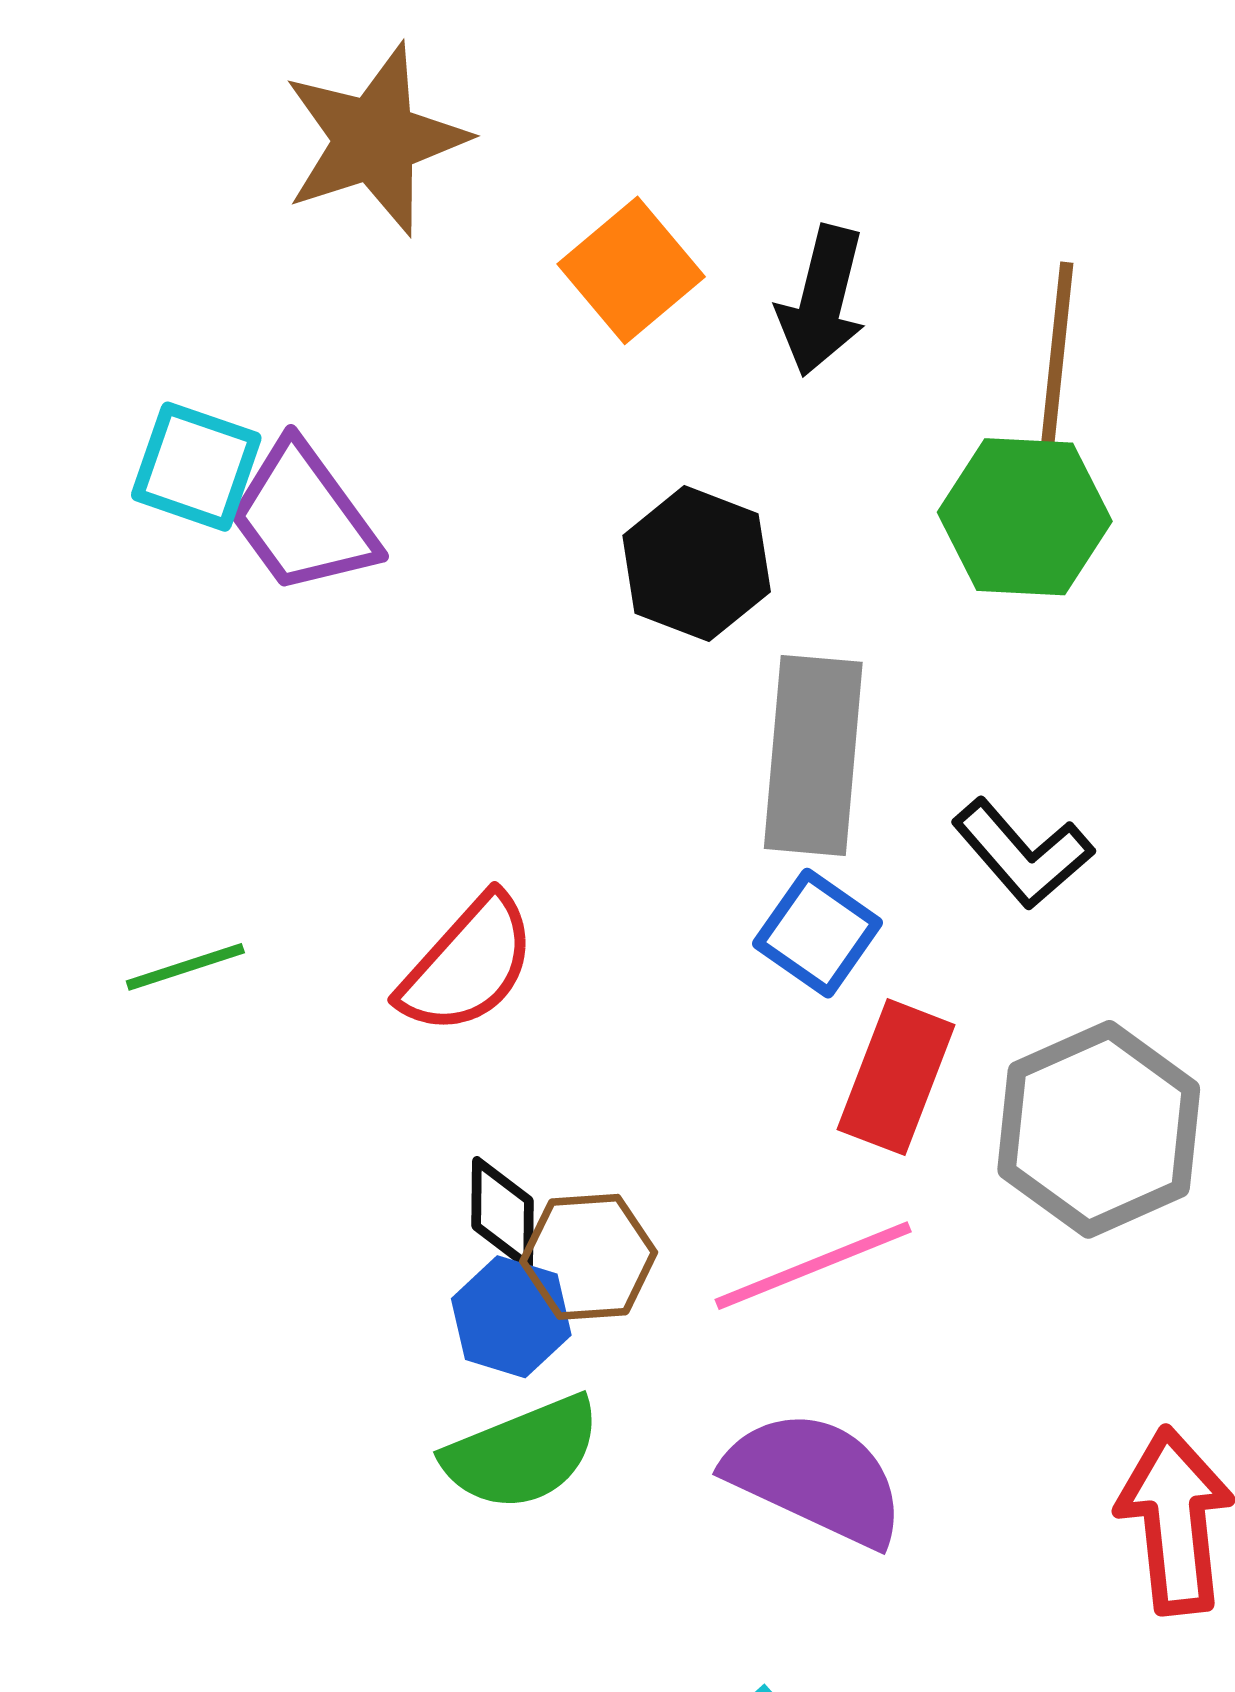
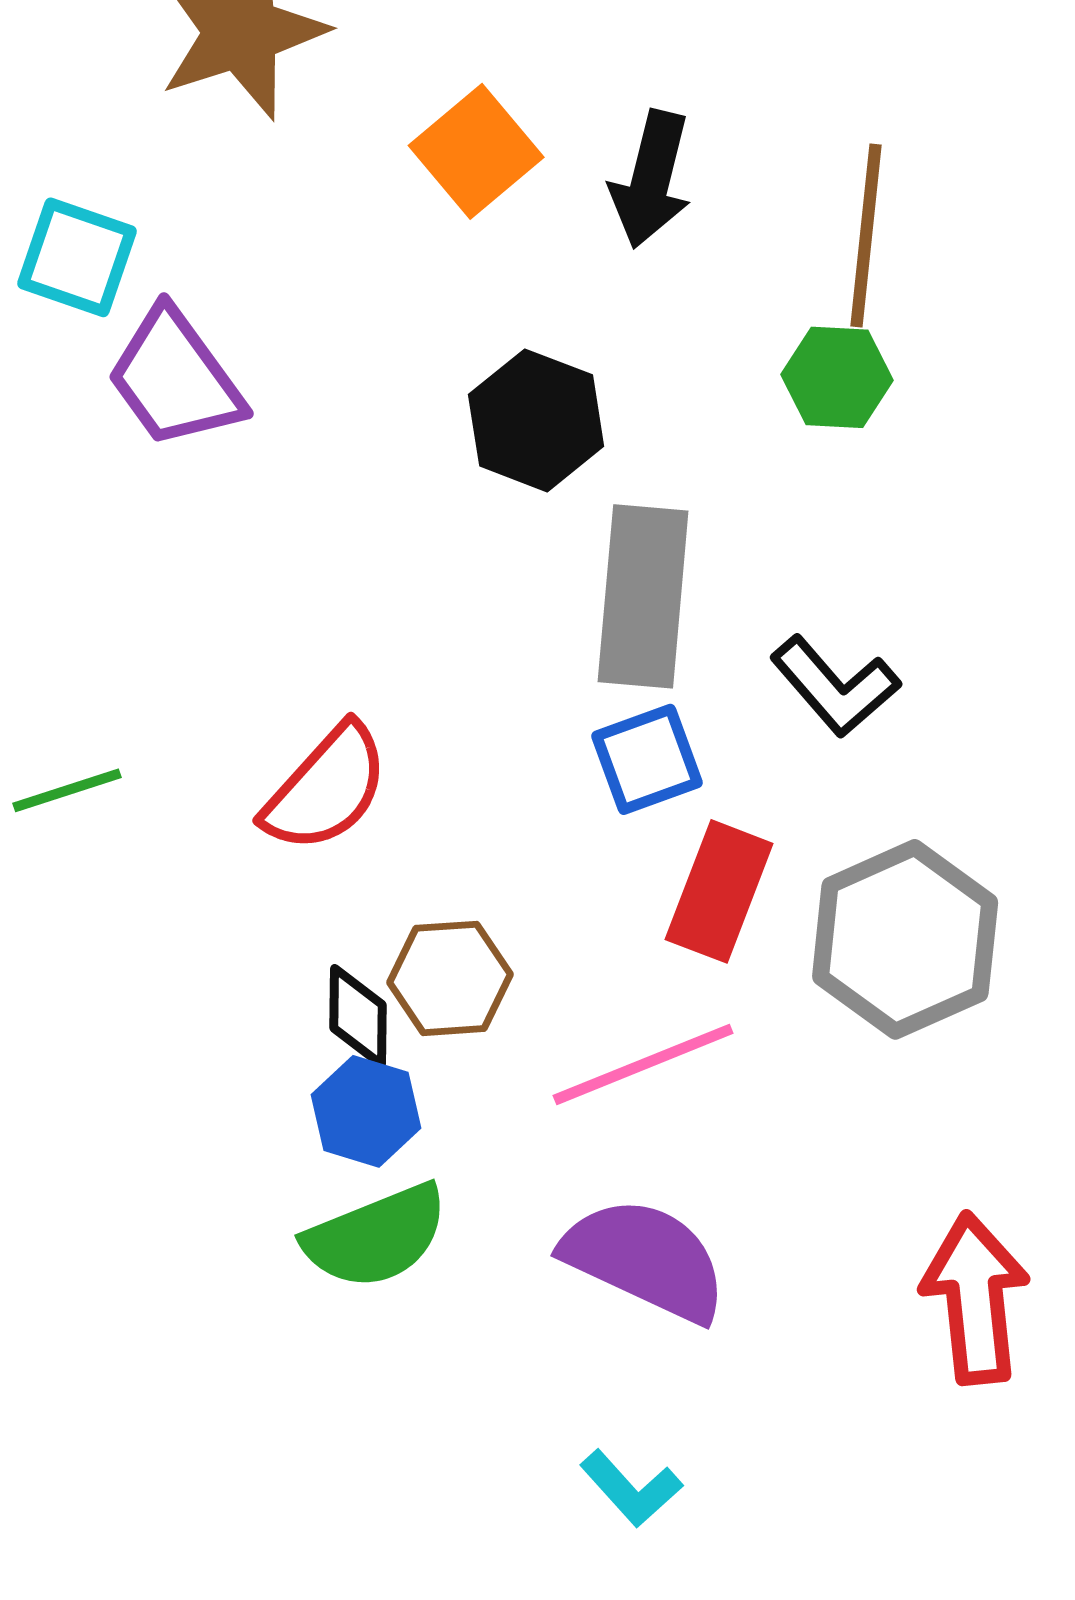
cyan square: (196, 467) -> (77, 257), moved
green hexagon: (1025, 517) -> (837, 377), size x0.7
blue square: (818, 933) -> (647, 759), turned 35
brown hexagon: (589, 1257) -> (450, 978), moved

